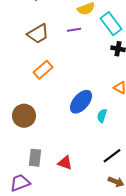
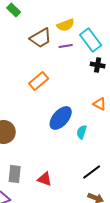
purple line: (74, 30) -> (66, 46), moved
brown trapezoid: (38, 34) -> (41, 38), moved
orange rectangle: (43, 70) -> (39, 81), moved

